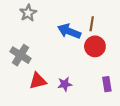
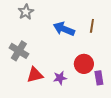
brown line: (92, 24) -> (92, 26), moved
red circle: (95, 46) -> (84, 64), moved

